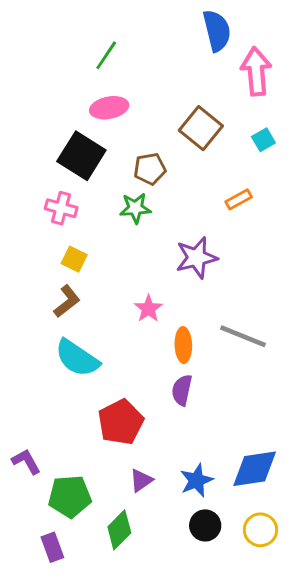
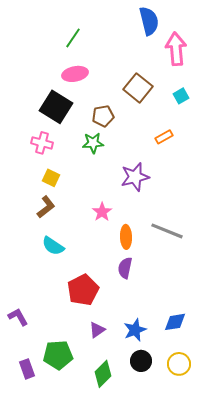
cyan semicircle: (77, 358) -> (53, 246), size x0.7
blue diamond: (255, 469) -> (175, 322), size x0.7
green pentagon: (70, 496) -> (58, 355), moved
green diamond: (119, 530) -> (103, 374), moved
purple rectangle: (52, 547) -> (27, 369), moved

